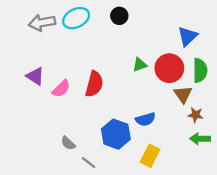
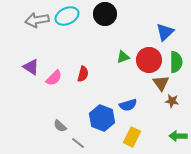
black circle: (119, 16) -> (105, 14), size x1.5
red semicircle: (94, 84) -> (83, 74), size x0.7
green arrow: (200, 139) -> (178, 136), moved

